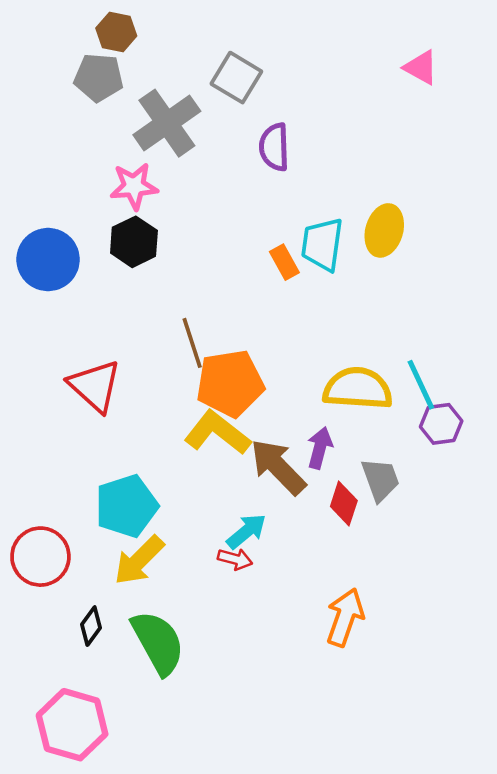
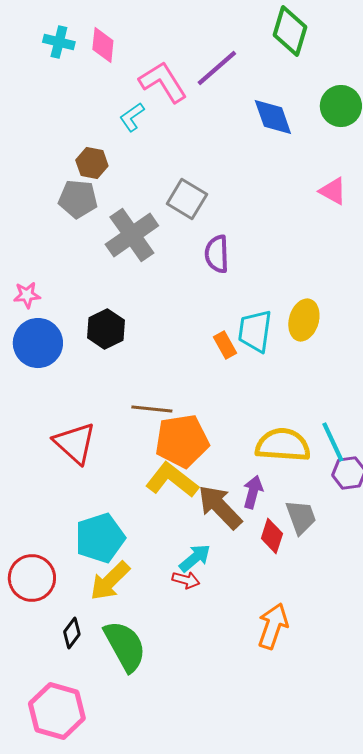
pink star: (134, 186) -> (27, 295), moved, size x0.7
brown line: (192, 343) -> (152, 409), turned -66

